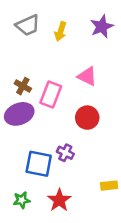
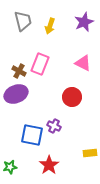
gray trapezoid: (28, 25) -> (23, 21), turned -80
pink triangle: (87, 76) -> (83, 63), moved
pink rectangle: (51, 95) -> (40, 64), moved
green star: (22, 200) -> (10, 167), moved

